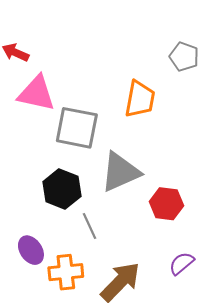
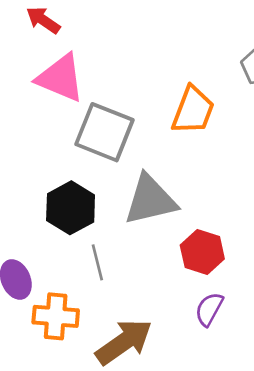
purple semicircle: (182, 263) -> (209, 309), moved, turned -32

